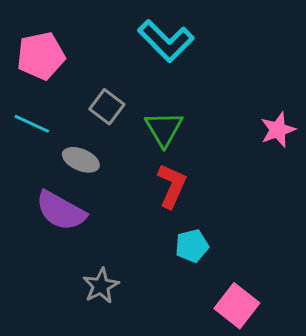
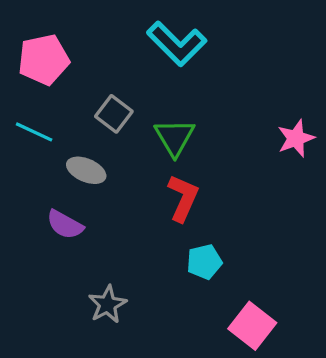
purple semicircle: (61, 211) -> (65, 225), size x0.7

